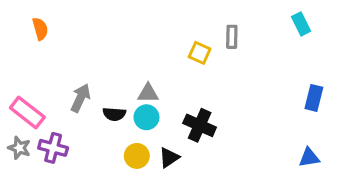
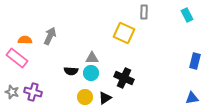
orange semicircle: (40, 29) -> (25, 40), moved, turned -72
gray rectangle: (232, 37) -> (144, 12), moved
yellow square: (200, 53) -> (124, 33), size x1.5
gray arrow: (80, 98) -> (50, 36), moved
pink rectangle: (27, 112) -> (17, 58), moved

